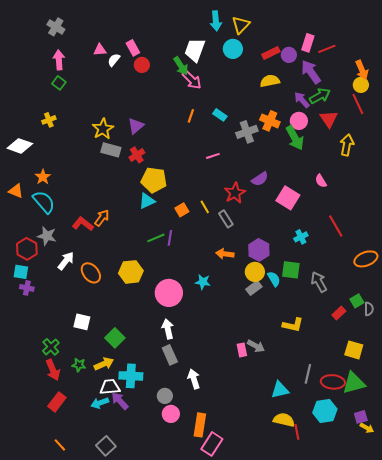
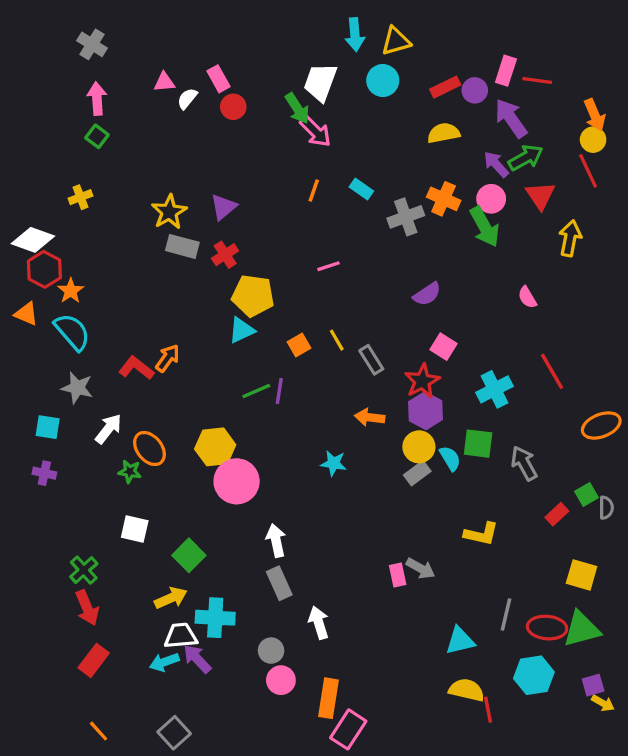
yellow triangle: (241, 25) -> (396, 41), turned 30
red line: (327, 49) -> (537, 81), turned 30
pink line: (213, 156) -> (329, 266), moved
red star: (235, 193) -> (422, 381), moved
pink square: (288, 198) -> (444, 347), moved, size x0.7
cyan cross: (301, 237) -> (494, 389), size x1.5
red hexagon: (27, 249) -> (44, 269), moved
cyan square: (21, 272) -> (48, 427), moved
pink circle: (169, 293) -> (237, 481), moved
green star: (79, 365) -> (130, 471), moved

